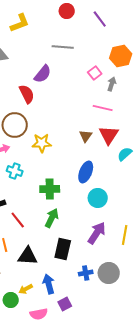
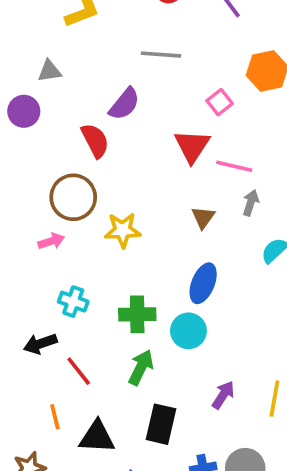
gray arrow: (112, 84) -> (251, 203), moved
red triangle: (109, 135) -> (192, 146), moved
cyan cross: (15, 171) -> (73, 302), moved
cyan circle: (98, 198) -> (188, 331), moved
purple arrow: (97, 233) -> (223, 395), size x0.7

